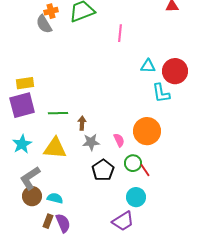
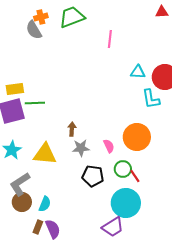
green line: (58, 113) -> (35, 103), moved
black pentagon: (103, 170) -> (93, 176), turned -30
cyan circle: (136, 197) -> (126, 203), size x1.5
cyan semicircle: (55, 198) -> (45, 204), turned 98

